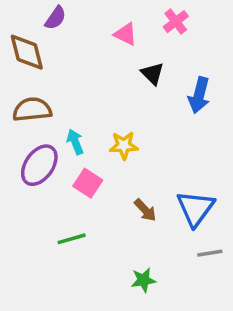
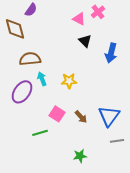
pink triangle: (125, 34) -> (79, 19), moved
brown semicircle: (32, 110) -> (30, 59), moved
pink square: (88, 183) -> (57, 114), moved

